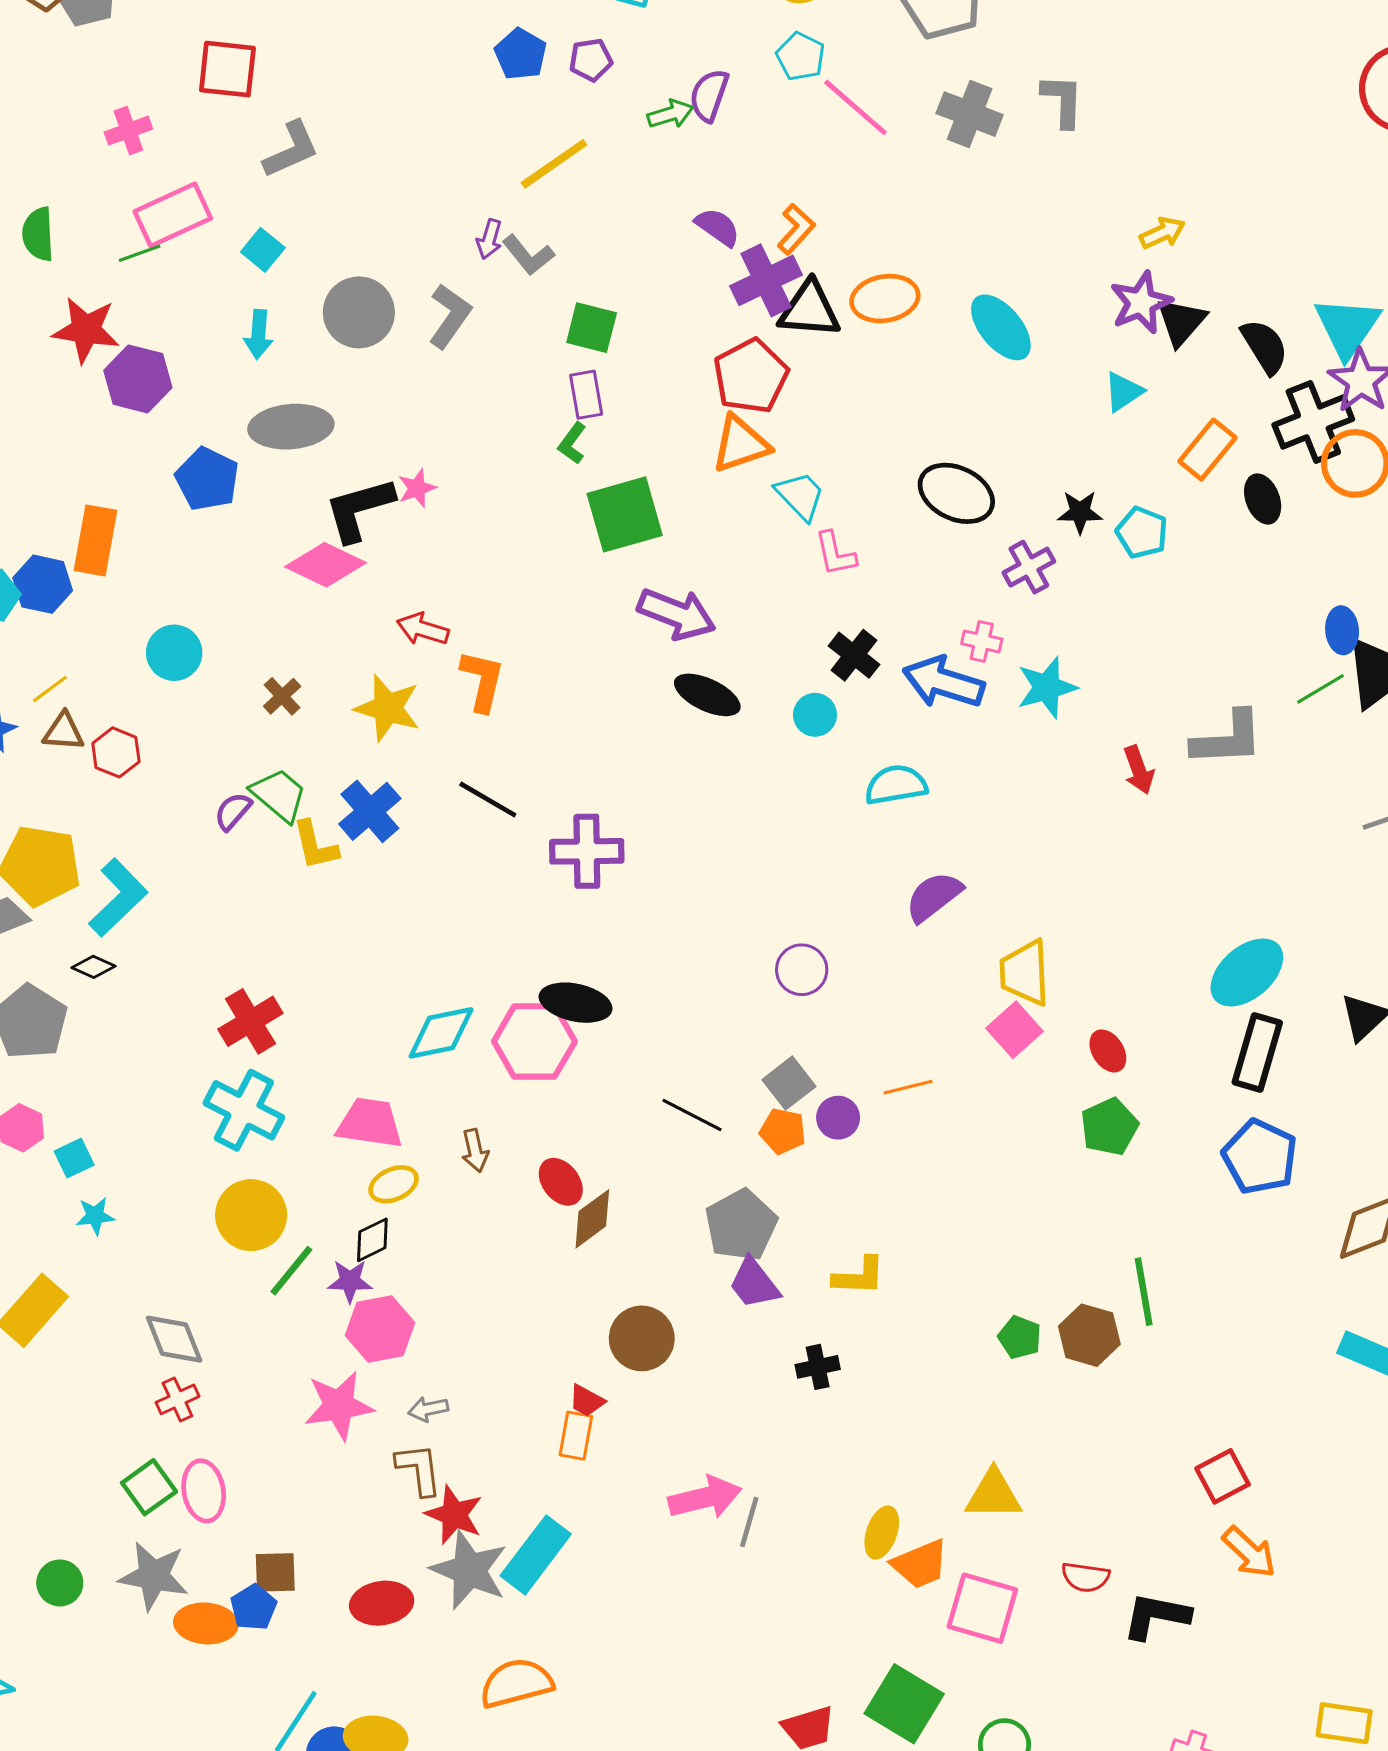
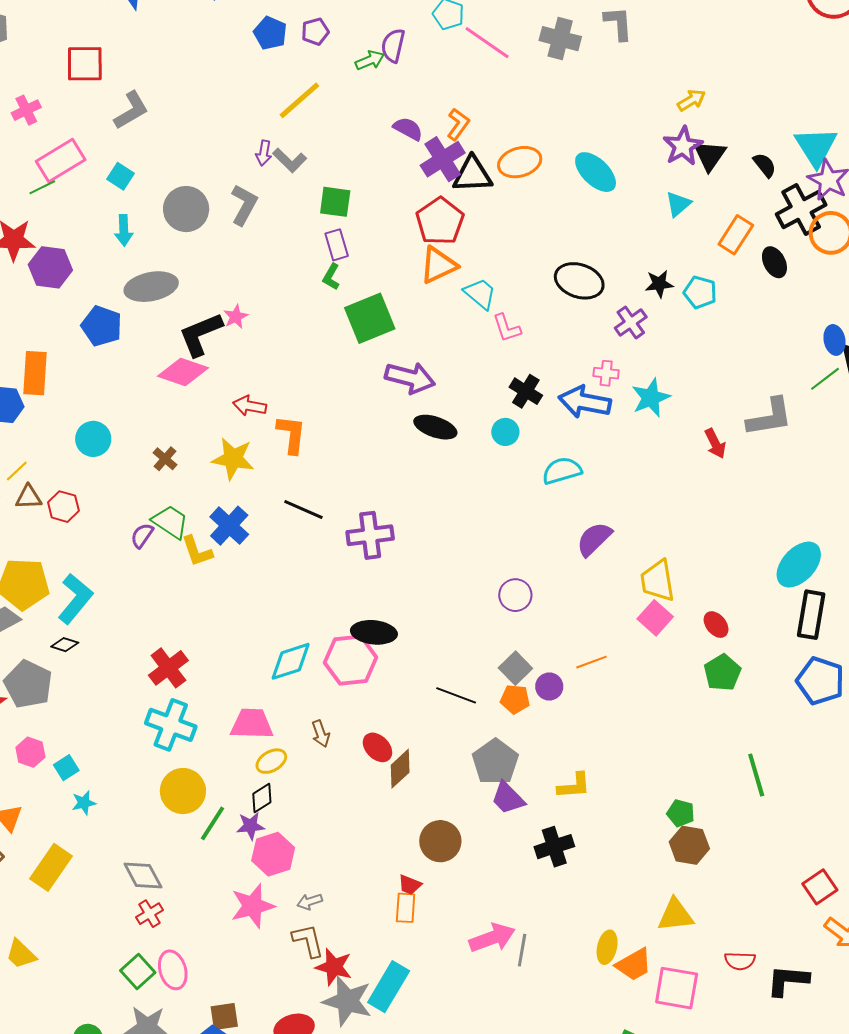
black semicircle: (1265, 347) -> (765, 165), size x0.7
brown hexagon: (1089, 1335) -> (689, 845), moved
black cross: (818, 1367) -> (554, 847), size x1.4

